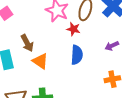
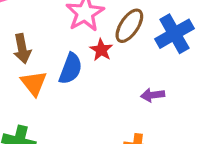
blue semicircle: (77, 55) -> (71, 69), moved

